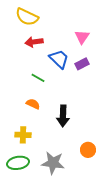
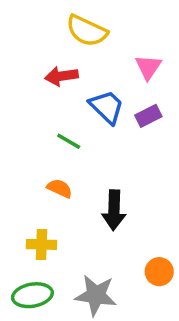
yellow semicircle: (27, 17) -> (87, 31), moved

